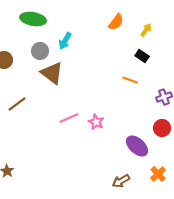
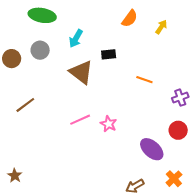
gray circle: (40, 51) -> (40, 50), moved
black rectangle: (142, 56) -> (109, 54), moved, turned -40
brown triangle: (52, 73) -> (81, 72), moved

